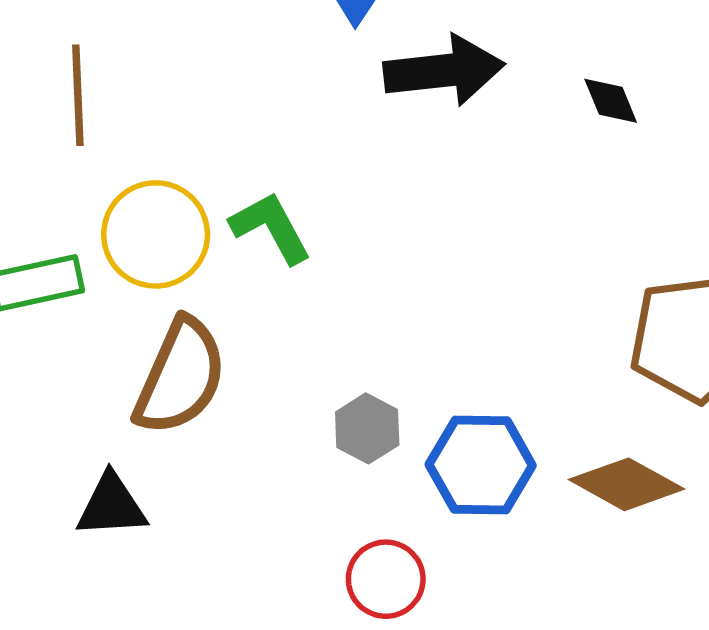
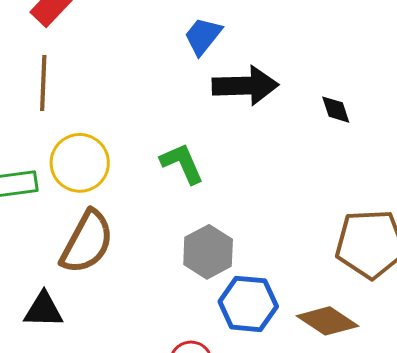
green L-shape: (271, 228) -> (182, 163), moved
gray hexagon: (367, 428) -> (208, 252), moved, size x1.4

